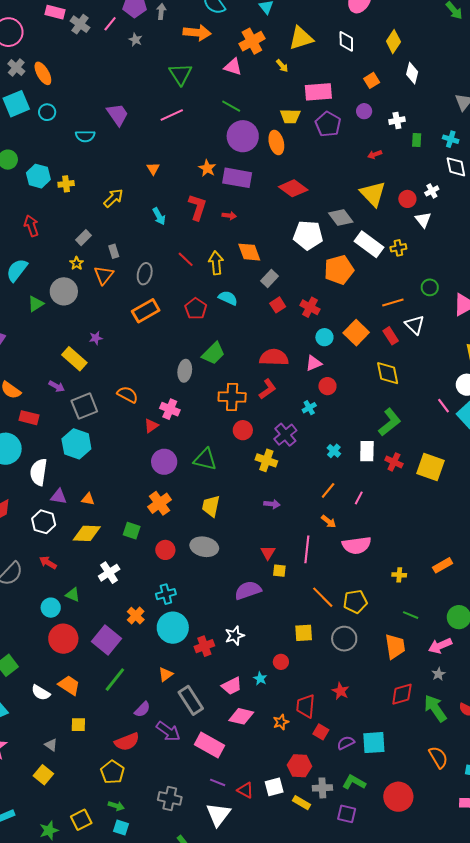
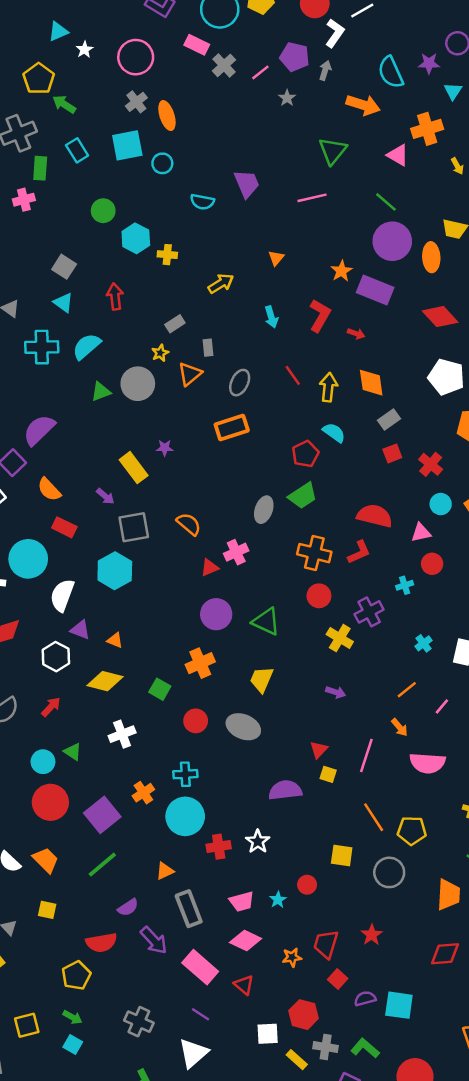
red pentagon: (196, 309) -> (305, 454), moved
pink cross: (170, 409) -> (236, 552), turned 30
red arrow: (48, 563) -> (51, 707), turned 90
white star: (235, 636) -> (258, 841), turned -30
red triangle: (245, 790) -> (244, 985), moved

